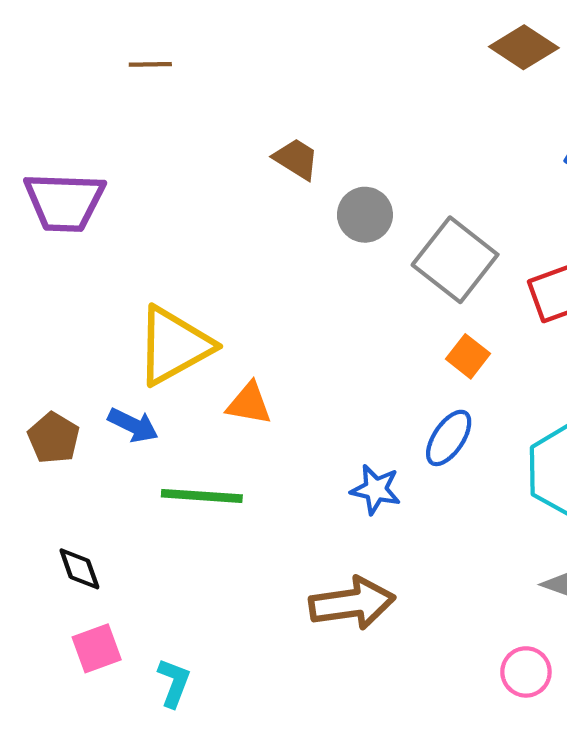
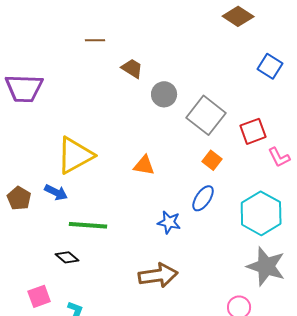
brown line: (150, 64) -> (95, 40), moved
orange triangle: (249, 404) -> (144, 165), moved
black diamond: (79, 569) -> (67, 257), moved, turned -30

